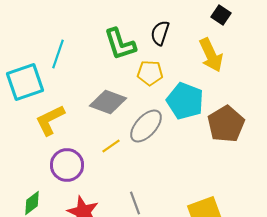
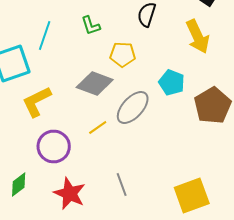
green L-shape: (120, 44) -> (91, 26), moved, size x0.6
yellow pentagon: (150, 73) -> (123, 54), moved
cyan pentagon: (185, 101) -> (172, 82), size x0.7

